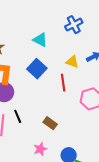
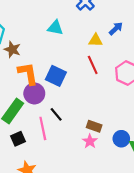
blue square: (37, 69) -> (56, 76), moved
brown rectangle: (50, 123) -> (94, 126), moved

